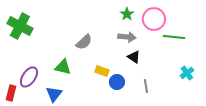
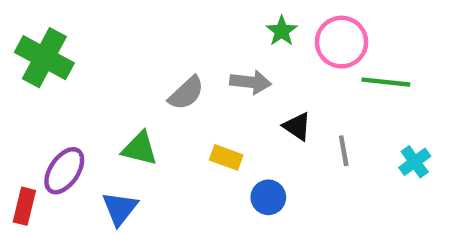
gray arrow: (127, 37) -> (251, 82), moved
blue circle: (117, 82) -> (268, 197), moved
gray line: (146, 86) -> (344, 151), moved

